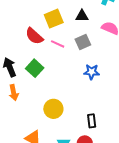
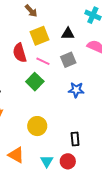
red semicircle: (34, 36) -> (20, 53), turned 30
green square: (35, 68) -> (35, 82), moved

